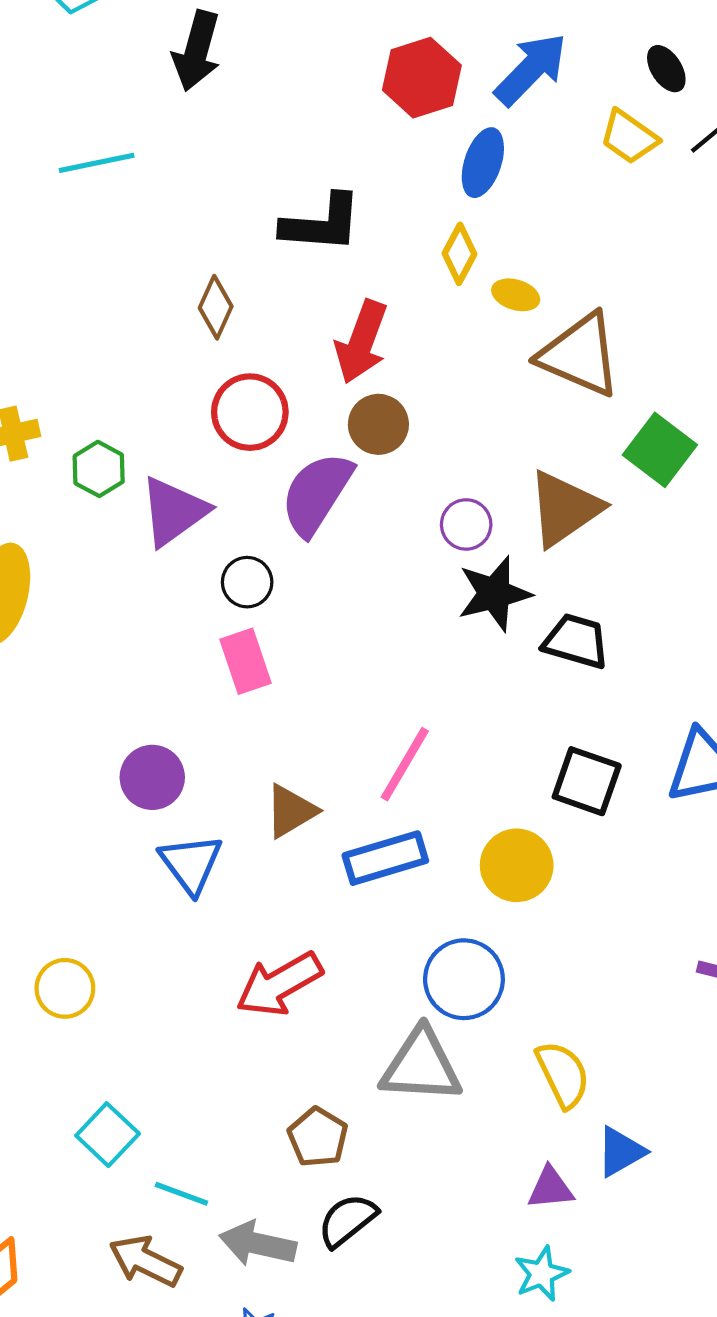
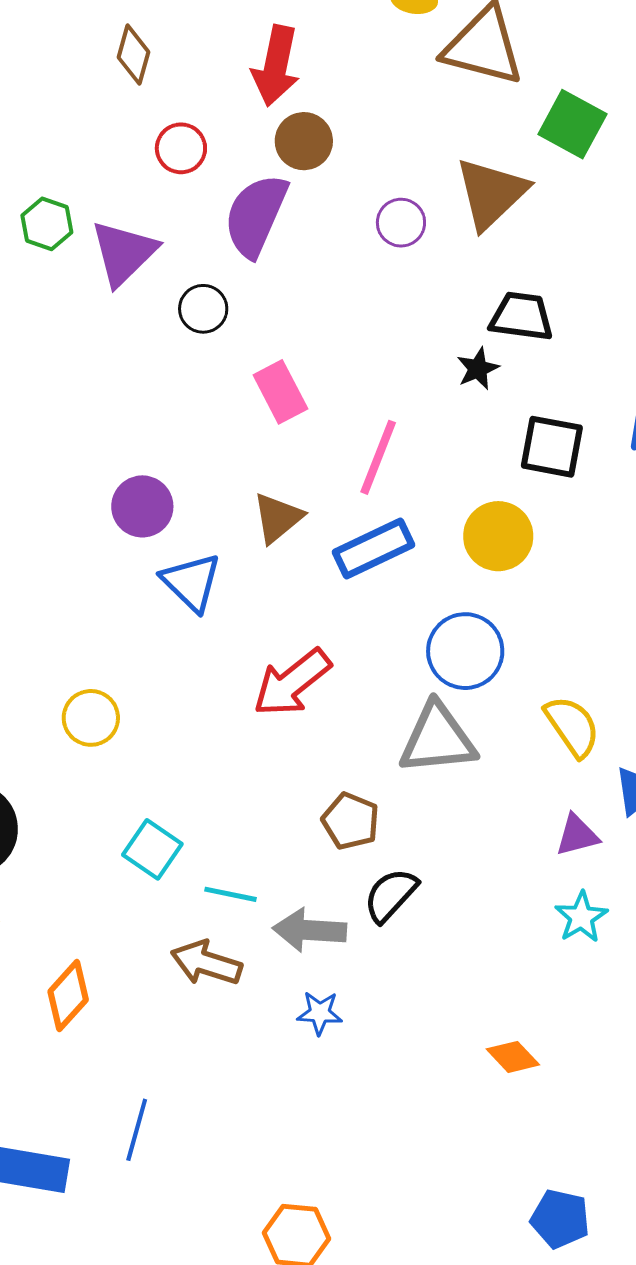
red circle: (250, 412) -> (181, 148), size x0.7
black star: (494, 594) -> (478, 369), moved, size x0.6
pink rectangle: (245, 661) -> (280, 392), moved

